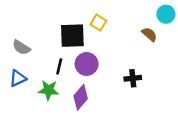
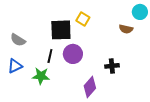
brown semicircle: (149, 34) -> (126, 29), turned 152
purple diamond: (81, 97) -> (90, 87), moved

